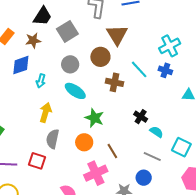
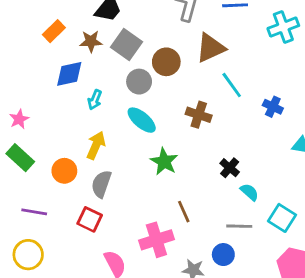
gray square: (67, 31) -> (127, 44), moved, turned -30
brown triangle: (117, 35) -> (211, 48), turned 30
cyan cross: (170, 46) -> (283, 27), moved
brown circle: (100, 57) -> (166, 62), moved
cyan line: (139, 69) -> (232, 85), moved
orange circle: (84, 142) -> (64, 171), moved
gray line: (152, 157) -> (239, 226), turned -30
red square: (37, 161) -> (90, 219), moved

